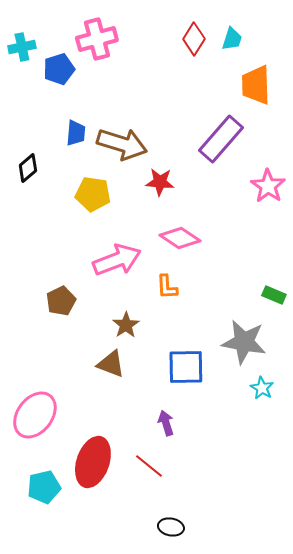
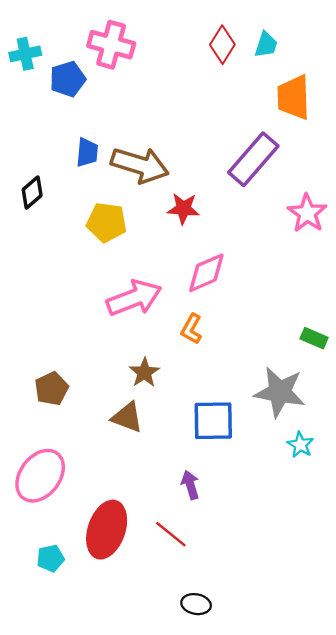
pink cross: (97, 39) -> (111, 45), turned 30
pink diamond: (180, 238) -> (206, 273), turned -57
orange L-shape: (167, 287) -> (191, 329), turned 32
brown pentagon: (61, 301) -> (52, 389), moved
cyan pentagon: (44, 487) -> (50, 558), size x0.7

